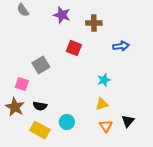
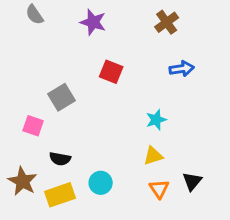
brown cross: (94, 23) -> (167, 22), moved, turned -35
brown star: (15, 107) -> (23, 181), moved
yellow rectangle: (40, 130) -> (60, 195), turned -48

